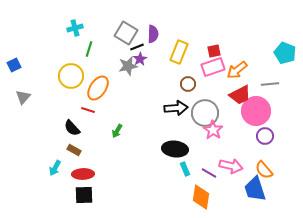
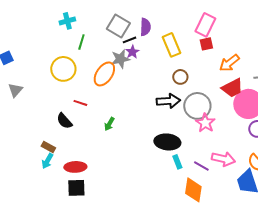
yellow rectangle: (179, 52) -> (171, 45), turned -45
pink rectangle: (213, 67) -> (205, 25), moved, turned -45
orange ellipse: (98, 88) -> (104, 74), moved
brown rectangle: (74, 150) -> (48, 147), moved

